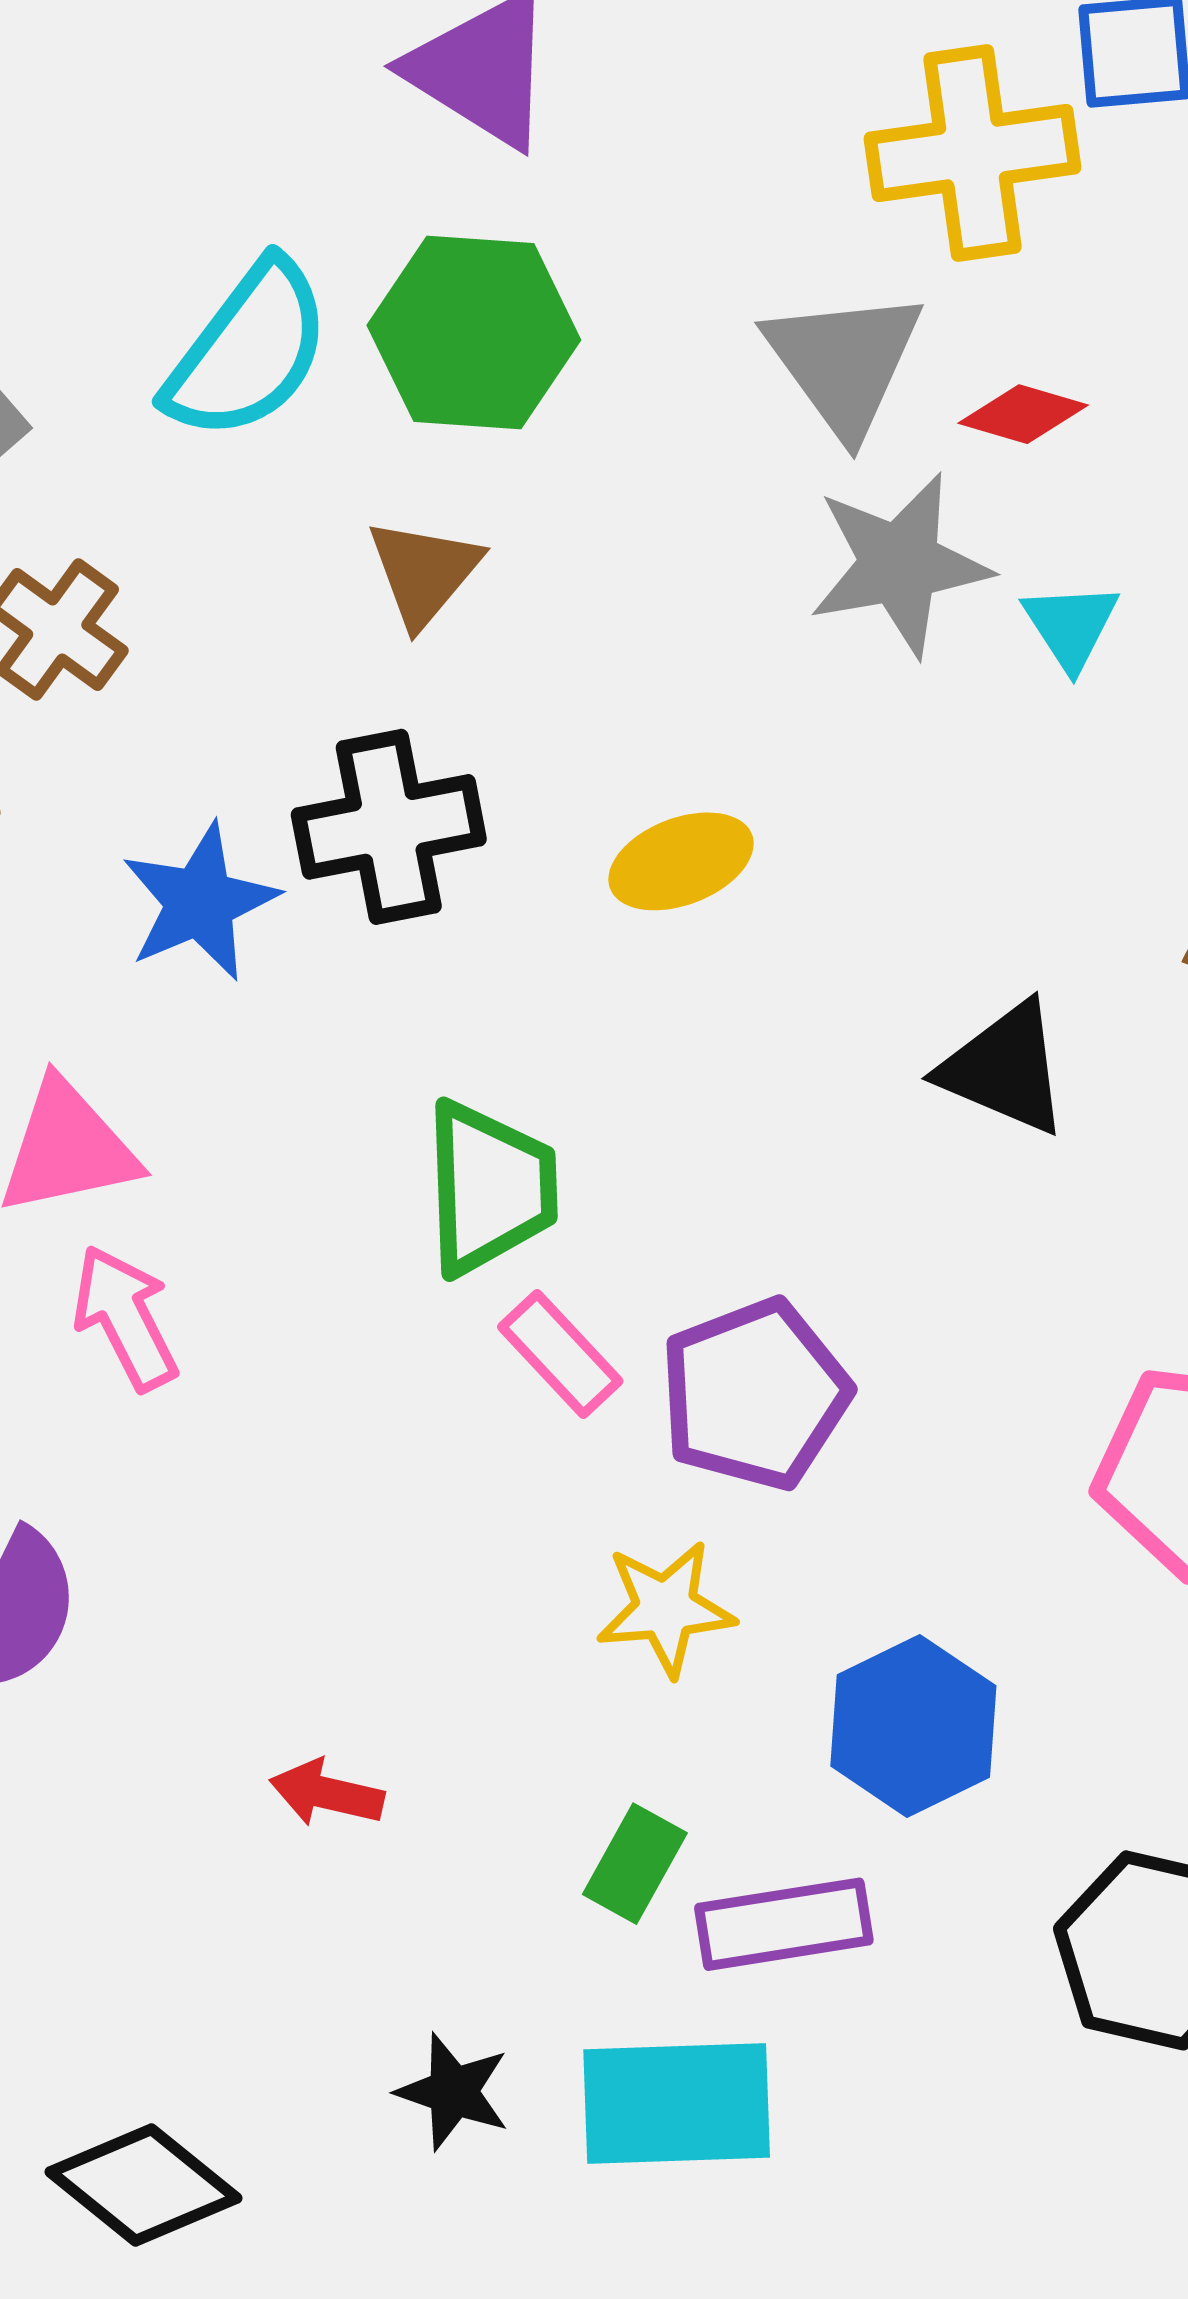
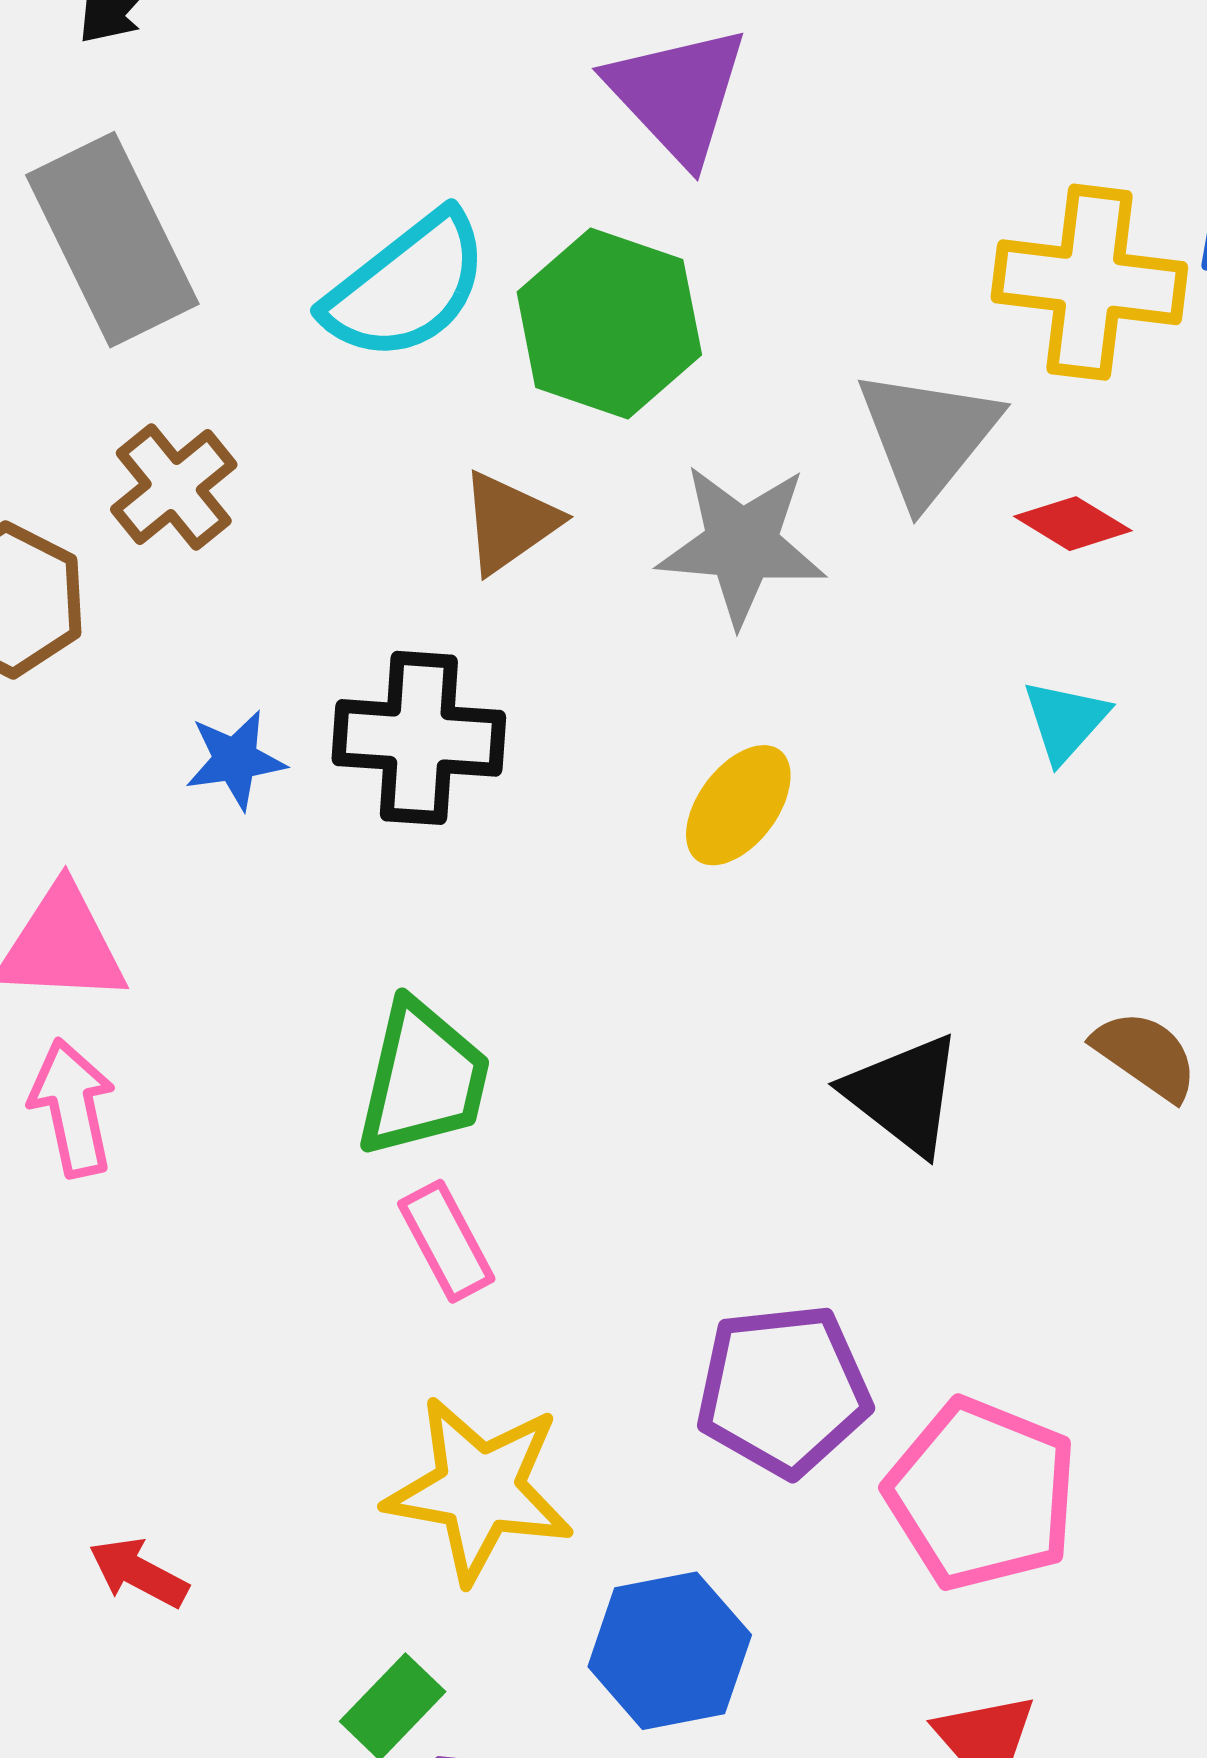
gray star: (900, 564) -> (742, 545), moved
yellow ellipse: (681, 861) -> (738, 805), moved, turned -47
blue star: (200, 902) -> (235, 760), size x0.7
purple pentagon: (755, 1394) -> (783, 1390), moved
yellow star: (666, 1608) -> (479, 1489), size x1.5

